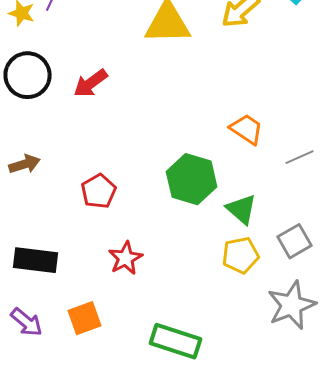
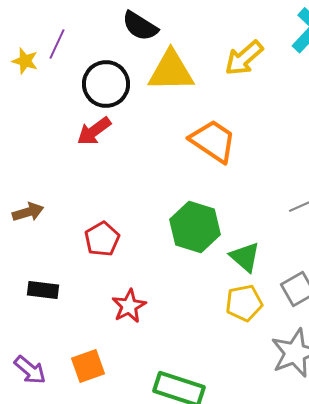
black circle: (28, 75) -> (106, 84), moved
orange trapezoid: (247, 129) -> (213, 141), moved, size x1.4
black rectangle: (36, 260) -> (43, 290), moved, size x0.7

